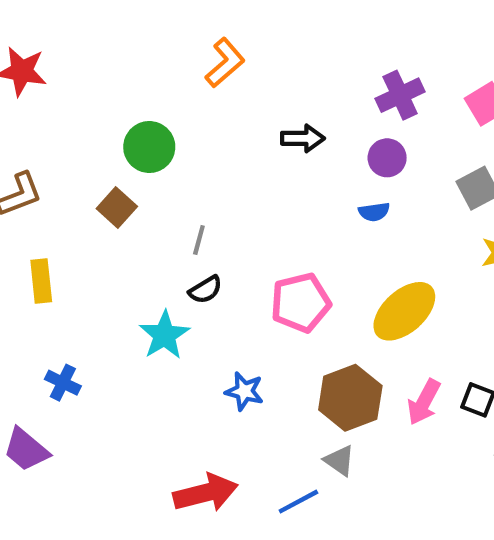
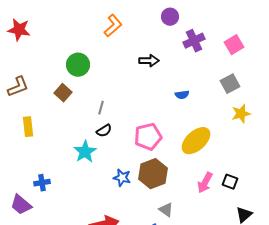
purple circle: (387, 158) -> (170, 17), moved
blue cross: (63, 383) -> (42, 183), moved, turned -35
brown hexagon: (350, 398) -> (153, 174), moved

